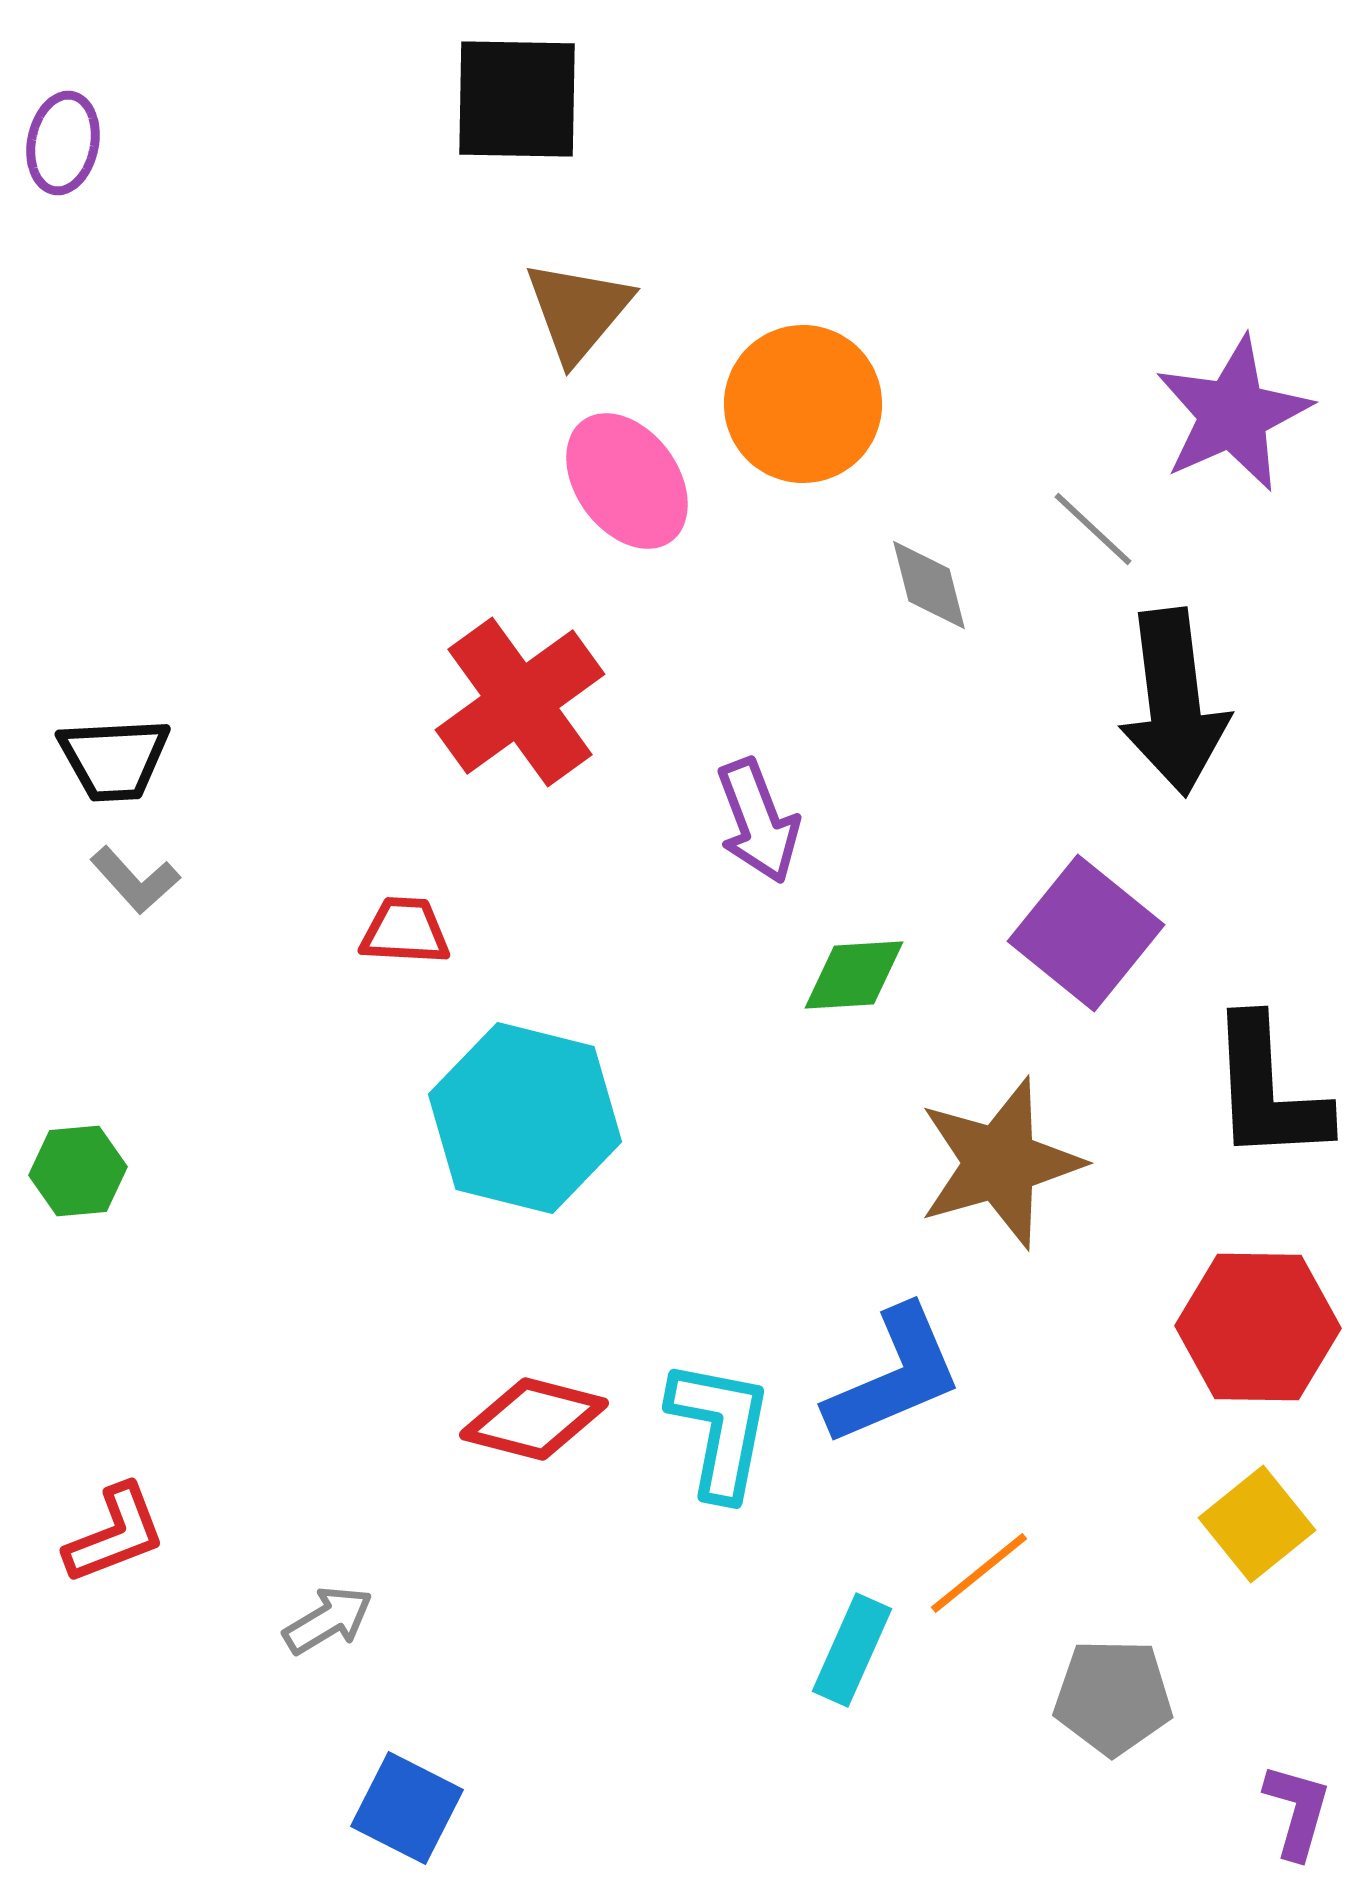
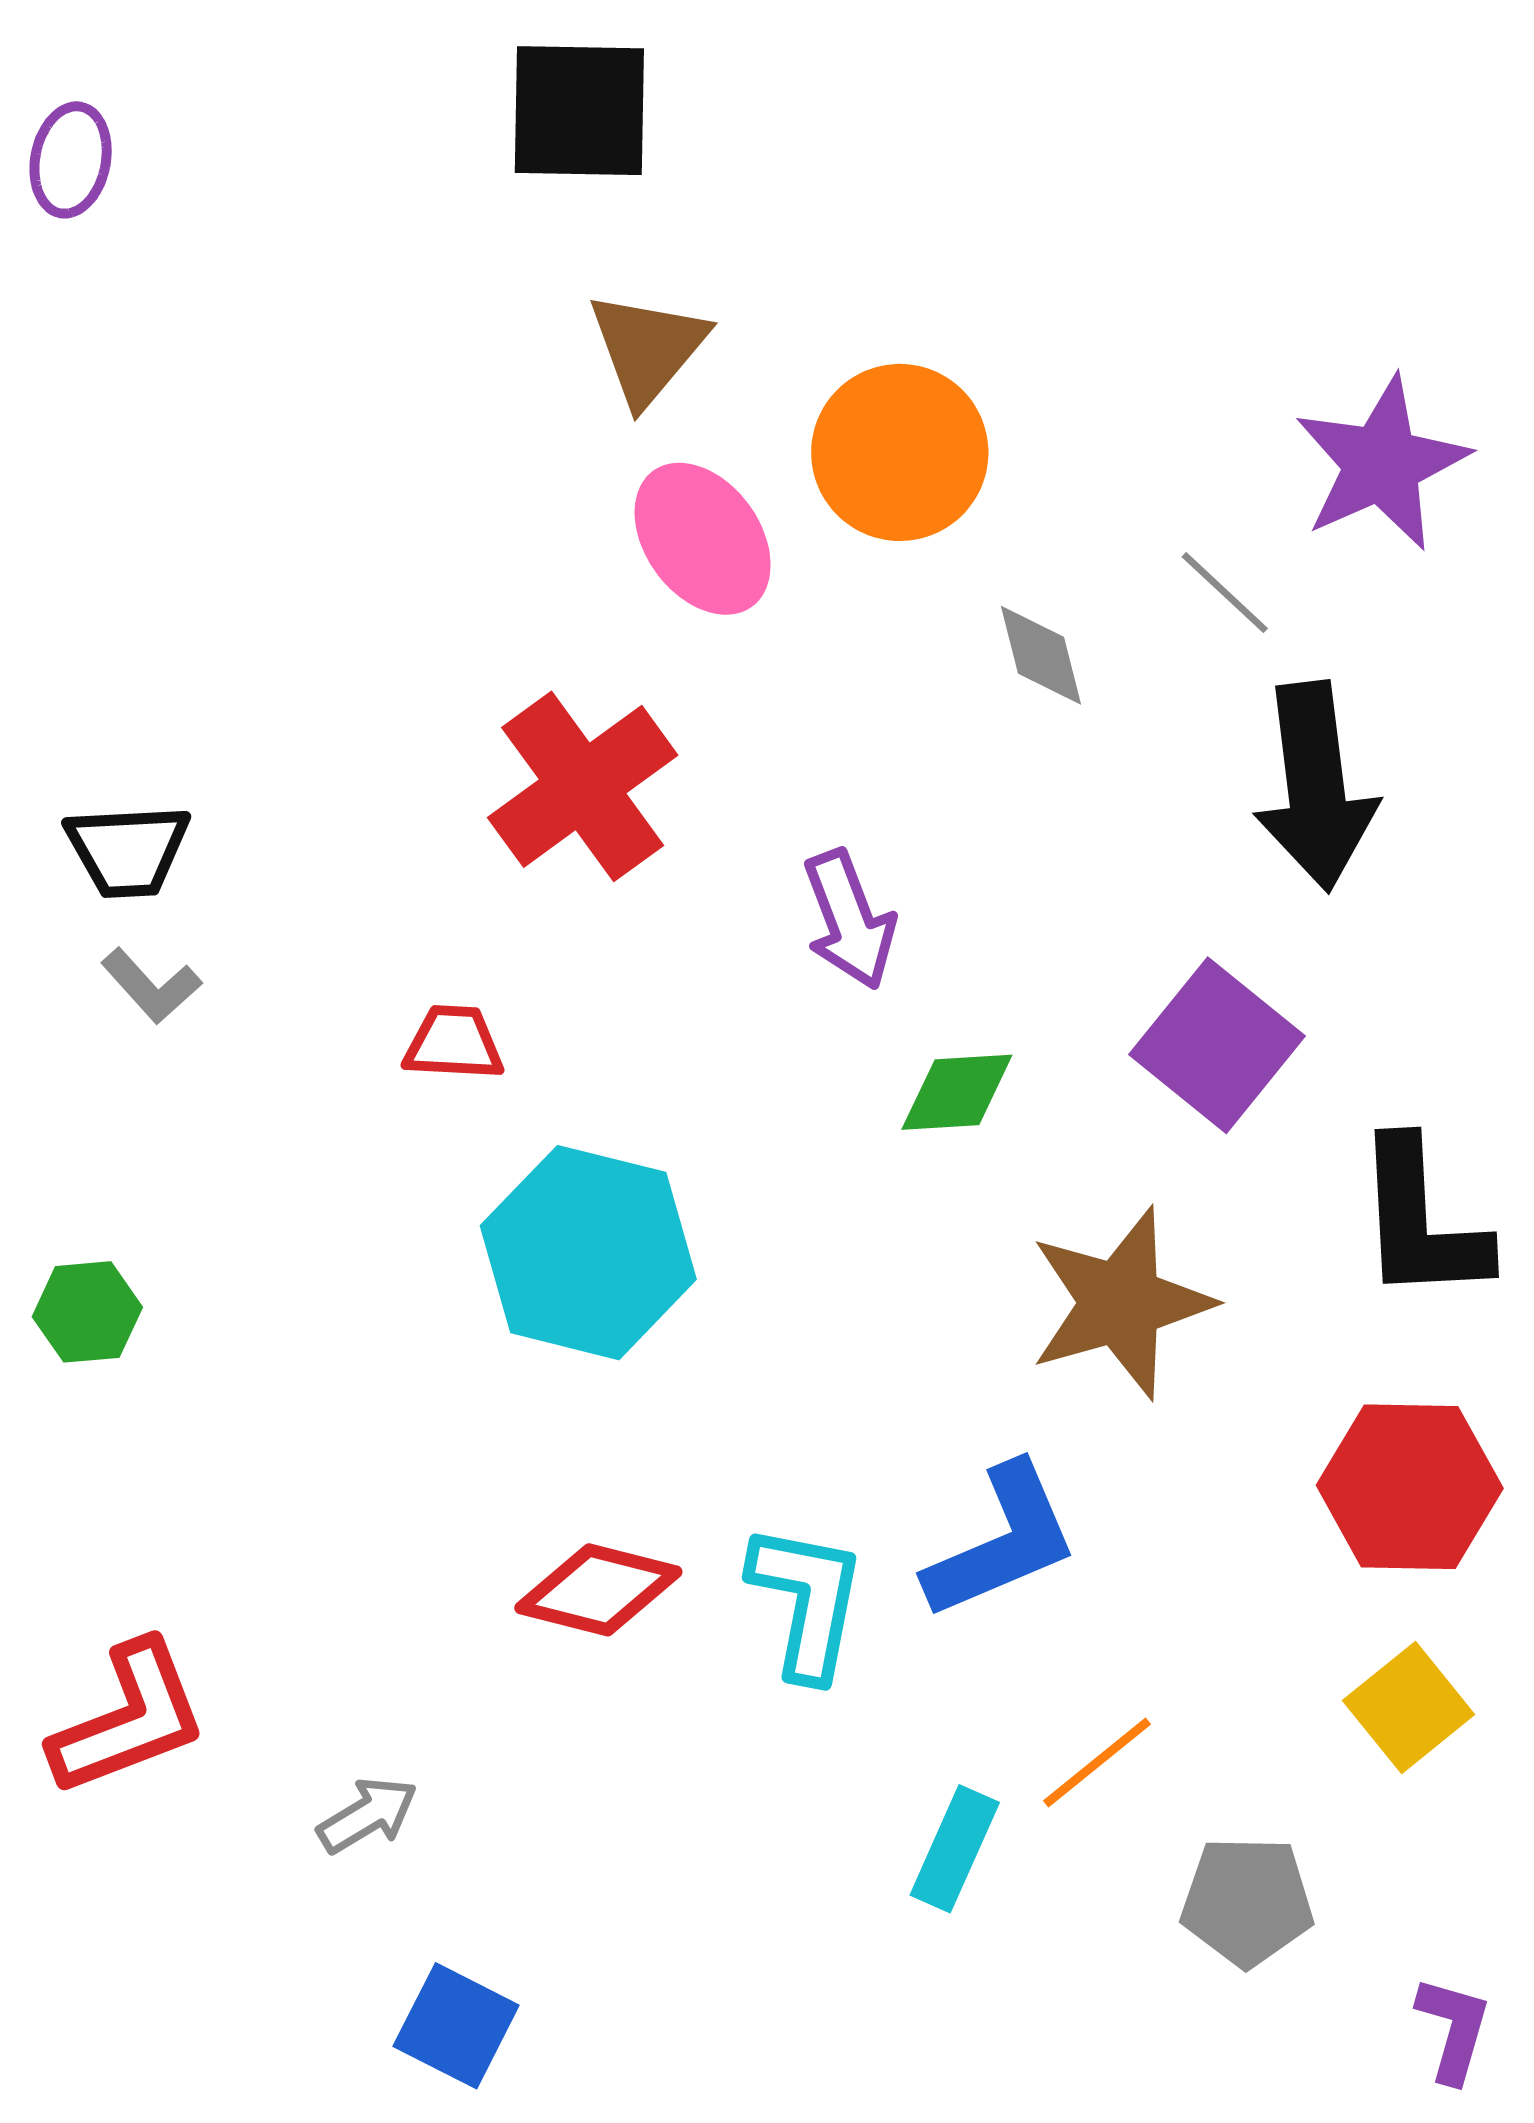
red L-shape: (115, 1534) -> (129, 1719), size x1.4

